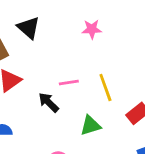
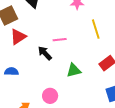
yellow line: (105, 88) -> (96, 29), moved

